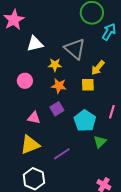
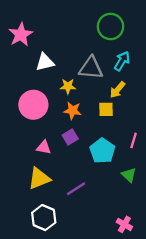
cyan arrow: (109, 32) -> (122, 61), moved
gray triangle: (75, 49) -> (91, 68), turned -35
pink circle: (25, 81) -> (33, 105), size x1.6
green triangle: (100, 142) -> (129, 175), moved, turned -32

